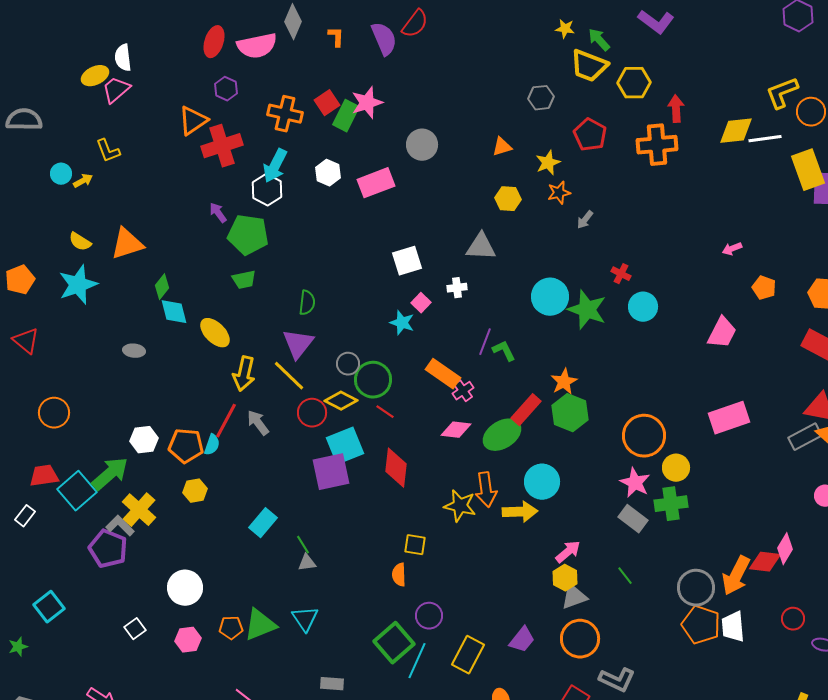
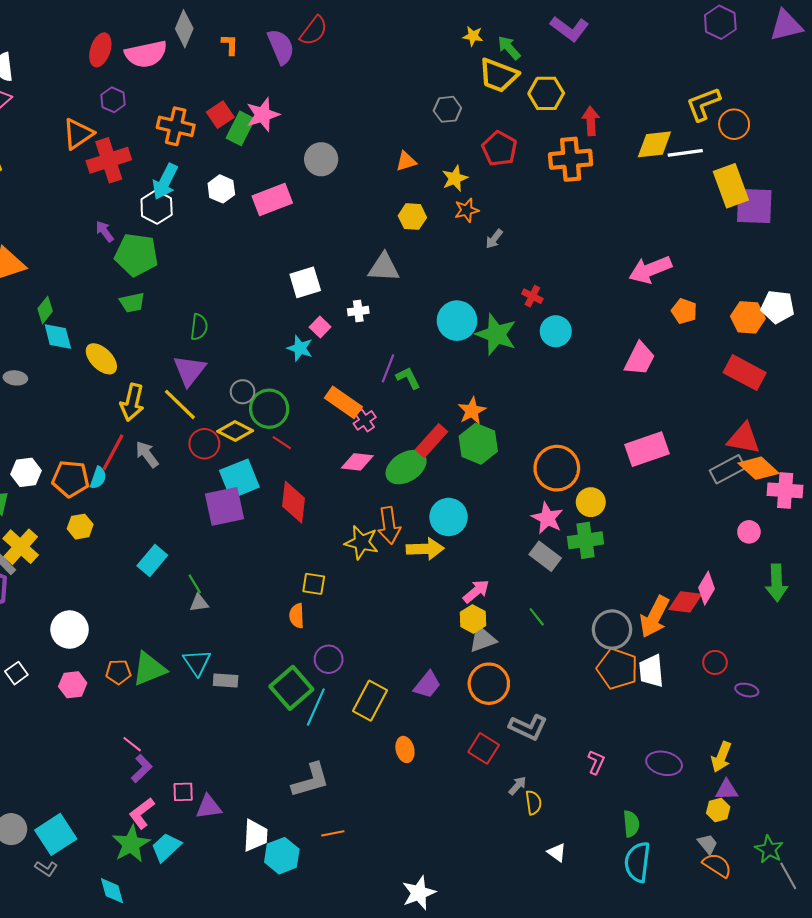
pink arrow: (732, 249) -> (650, 270), size x2.0
gray rectangle: (332, 684) -> (226, 680), moved

